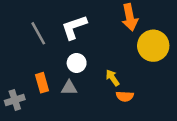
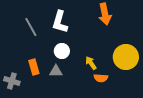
white L-shape: (74, 27) -> (60, 22), turned -55
yellow circle: (153, 46) -> (126, 57), moved
gray cross: (15, 100) -> (12, 81), turned 35

